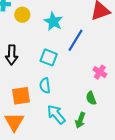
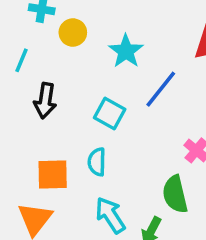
green semicircle: (91, 98) -> (175, 194), size x1.5

